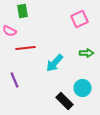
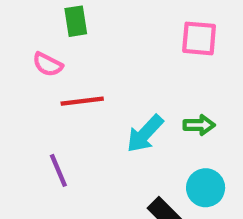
pink square: (80, 19) -> (199, 38), turned 30
green arrow: (87, 53) -> (199, 125), moved

